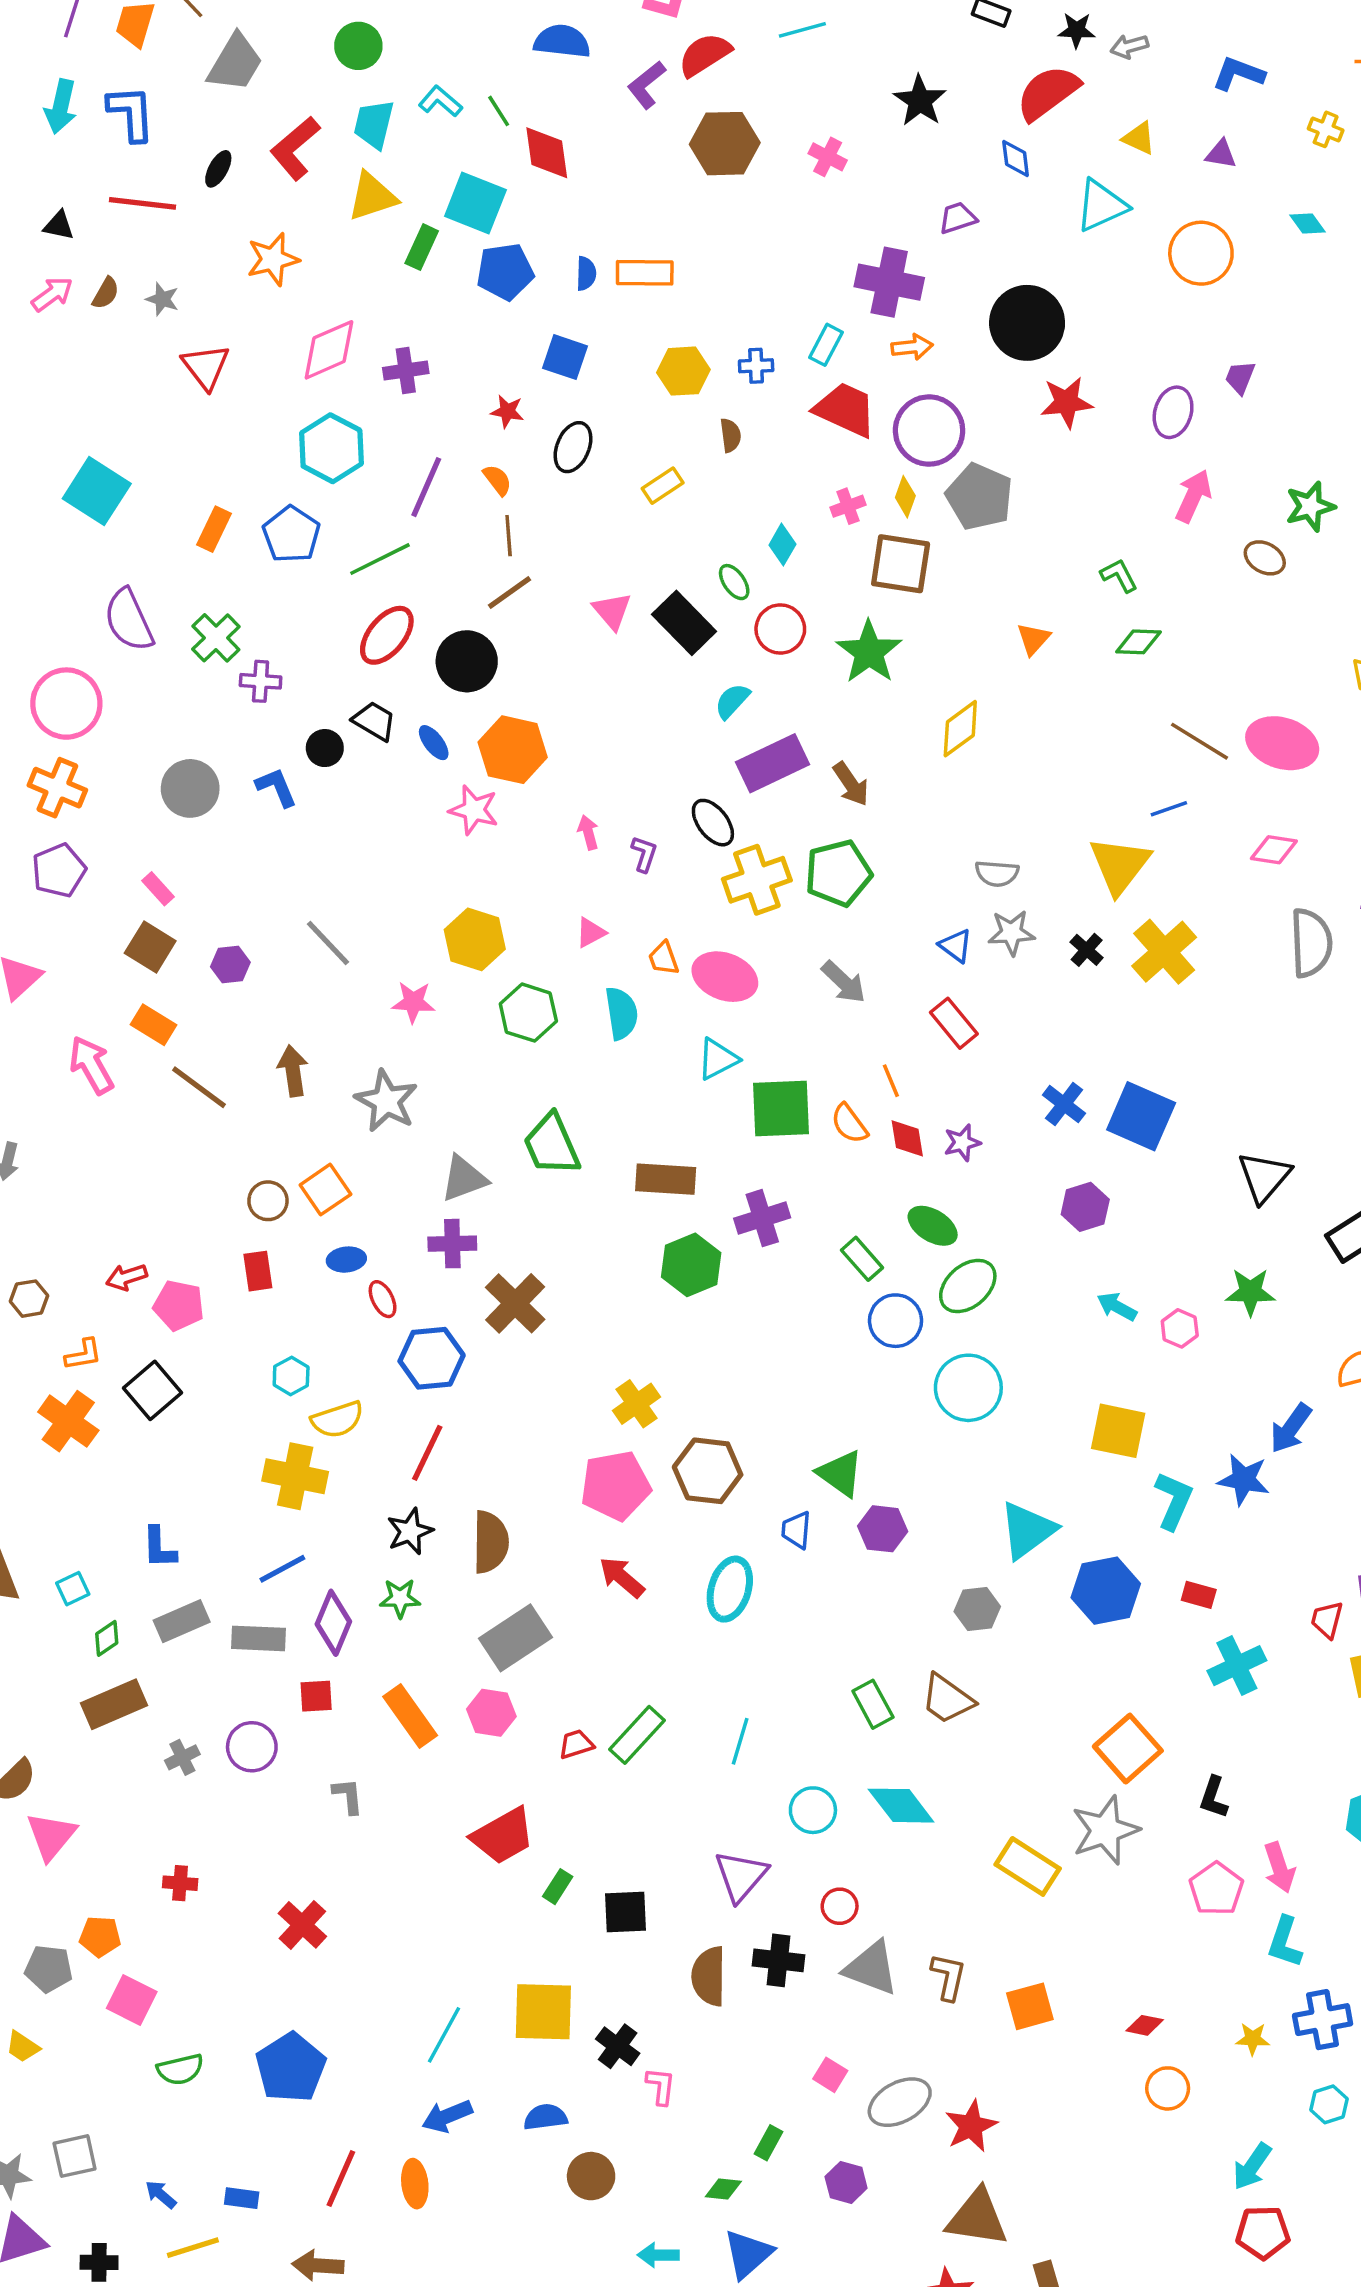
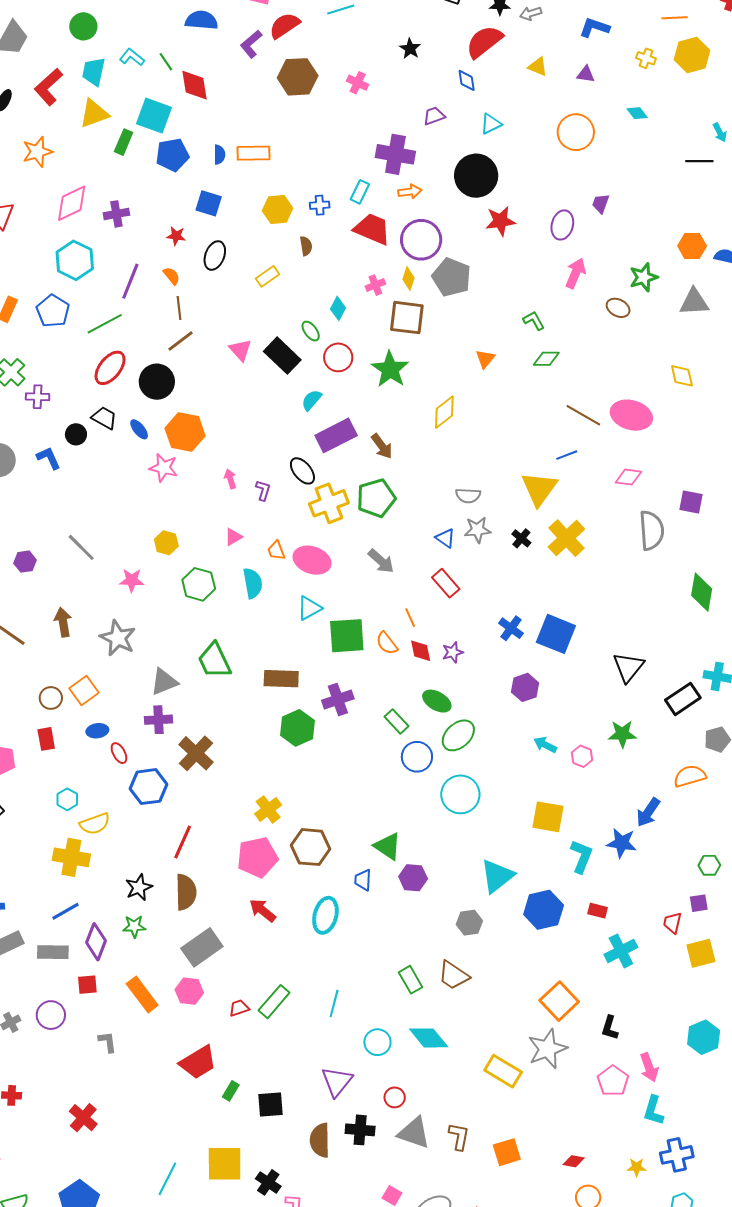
black star: (920, 101) -> (410, 49), size x0.7
cyan triangle: (1101, 206) -> (491, 124), moved, size x0.7
yellow hexagon: (475, 939) -> (166, 543), size x0.7
red line: (427, 1453) -> (183, 842), moved

